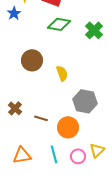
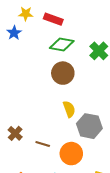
brown circle: (32, 60) -> (63, 73), moved
yellow semicircle: (62, 73) -> (69, 109), moved

